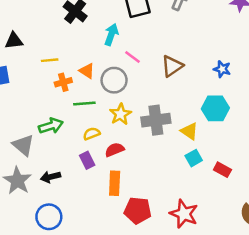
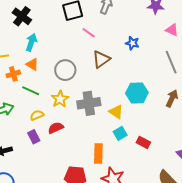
cyan arrow: (111, 35) -> (31, 42), moved
pink line: (133, 57) -> (89, 33), moved
blue star: (222, 69) -> (132, 43), moved
gray circle: (114, 80) -> (65, 70), moved
green line: (84, 103) -> (31, 91), turned 30
orange rectangle: (115, 183) -> (98, 153), moved

